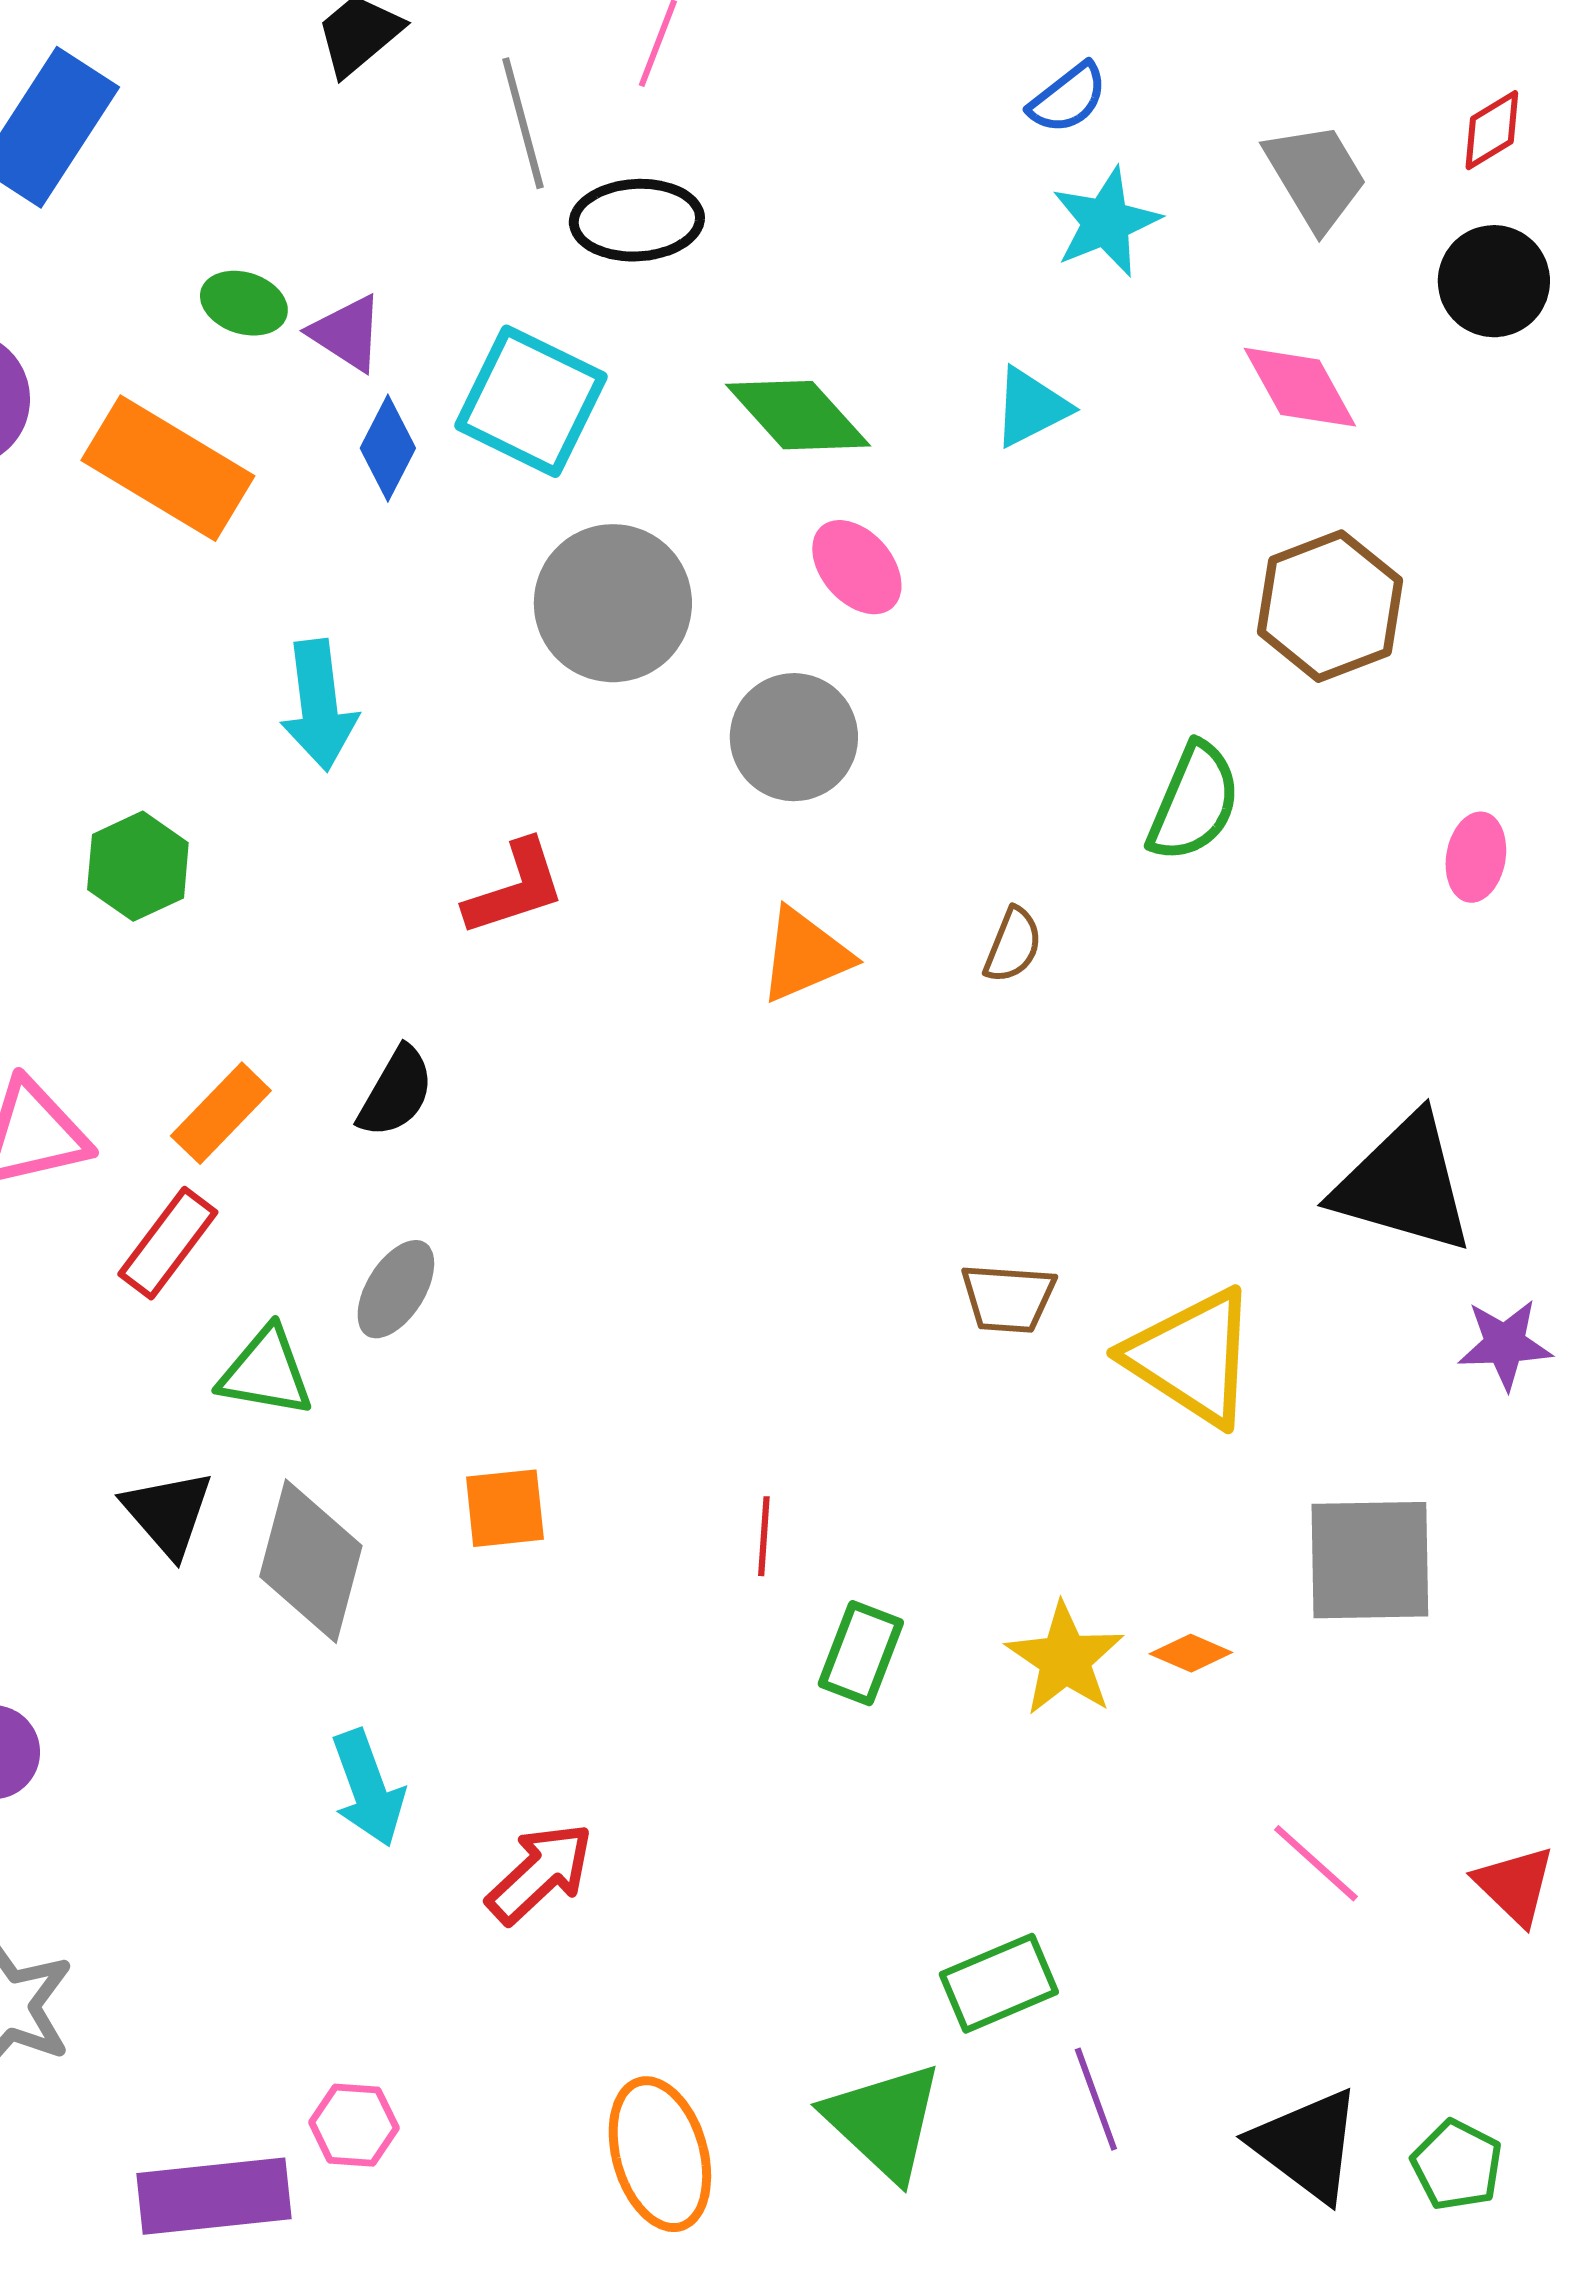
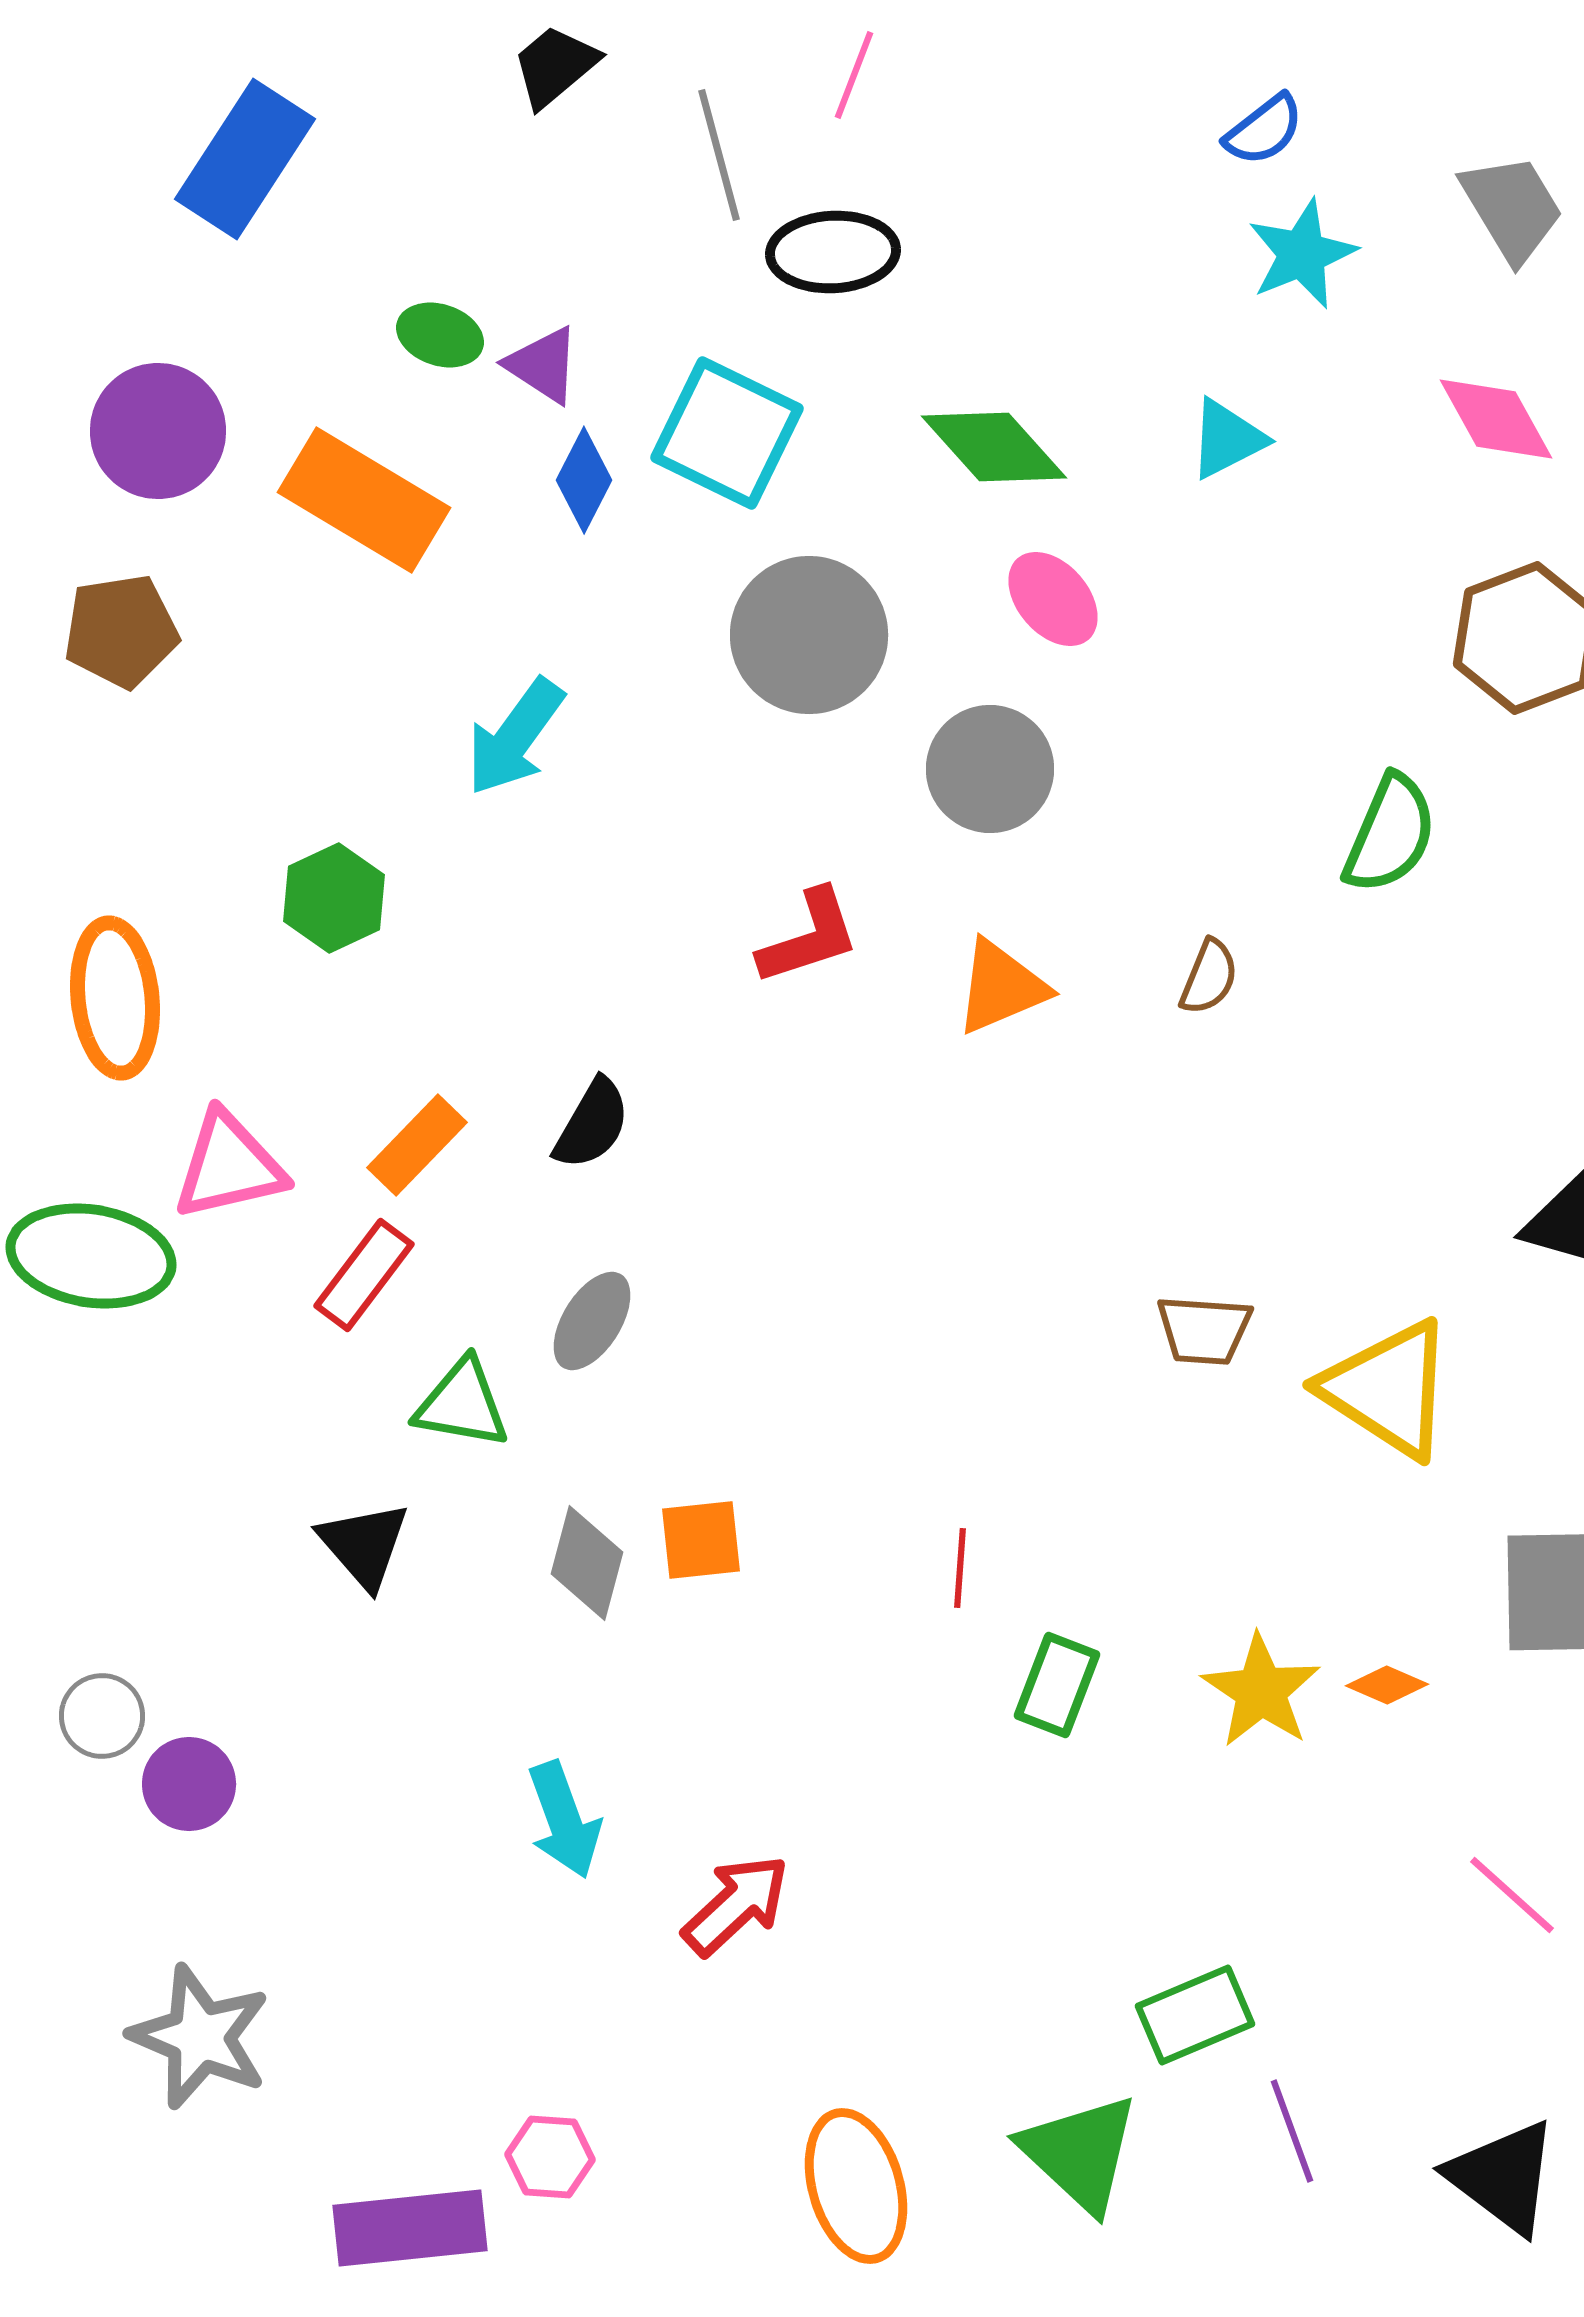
cyan arrow: (319, 705) -> (515, 737), turned 43
red L-shape: (515, 888) -> (809, 937), moved
gray diamond: (311, 1561) -> (587, 1563), moved, size x0.7

